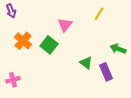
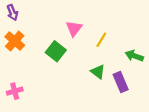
yellow line: (99, 14) -> (101, 40), moved
orange cross: (23, 41) -> (15, 41), moved

